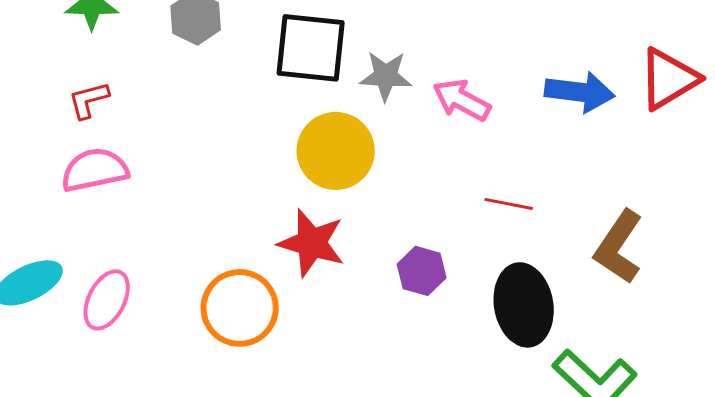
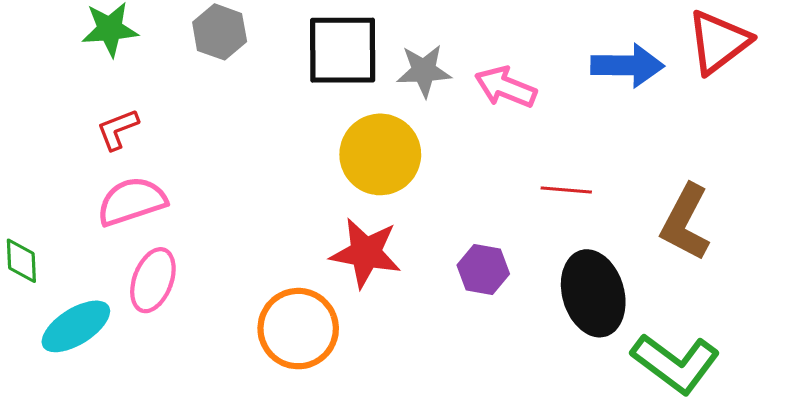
pink ellipse: (107, 300) -> (153, 280), moved

